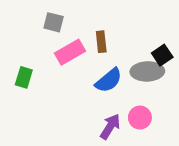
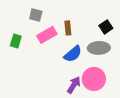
black square: (162, 55) -> (106, 27), moved
green rectangle: (24, 77) -> (16, 41), moved
pink circle: (140, 118) -> (94, 79), size x1.5

